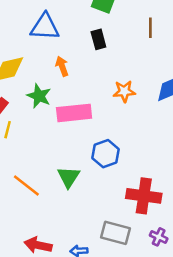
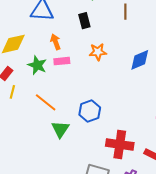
orange star: (124, 91) -> (98, 52), moved
pink rectangle: (74, 113) -> (62, 61), moved, size x0.6
orange line: (26, 186) -> (46, 102), moved

